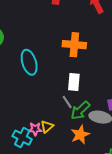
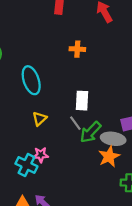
orange cross: (74, 45) -> (77, 49), moved, size x0.6
yellow triangle: (47, 127) -> (40, 119), moved
orange star: (80, 135) -> (109, 156), moved

